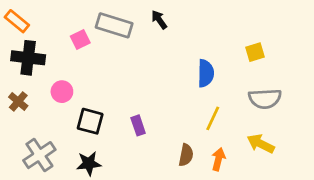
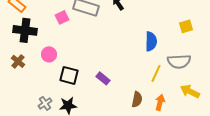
gray semicircle: (265, 99) -> (179, 61), moved
purple rectangle: (138, 125) -> (103, 78), turned -32
gray cross: (39, 155) -> (45, 103), moved, size x0.6

